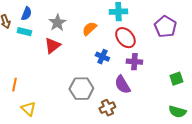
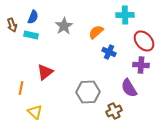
red ellipse: (125, 38) -> (144, 41), moved
red triangle: (52, 46) -> (45, 72), moved
blue cross: (102, 57) -> (109, 52), moved

